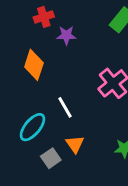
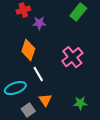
orange diamond: (34, 65) -> (28, 50), moved
cyan ellipse: (32, 127) -> (15, 88), turned 30

